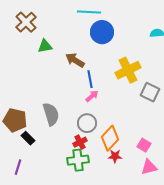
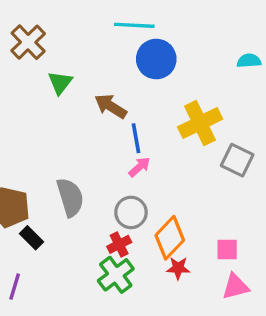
green triangle: (45, 46) -> (60, 83), turned -42
pink square: (144, 145) -> (227, 250), turned -32
green cross: (78, 160) -> (116, 275), turned -30

